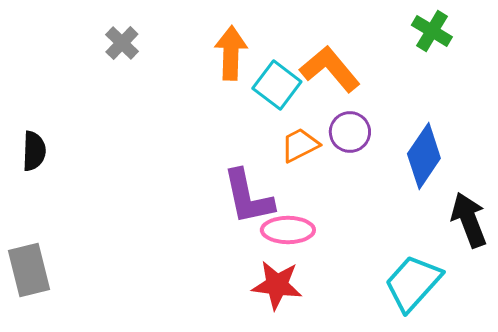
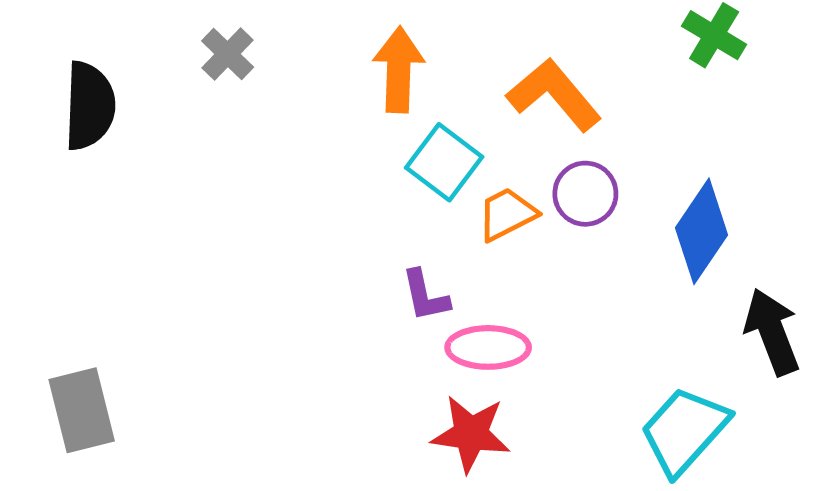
cyan square: (277, 85) -> (444, 162), moved
black semicircle: (34, 151) -> (89, 106), moved, size x1.4
purple L-shape: (248, 197) -> (425, 296), size x0.6

